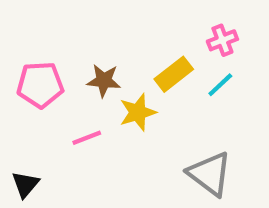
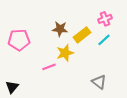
brown star: (104, 81) -> (60, 29), moved
pink line: (87, 138) -> (49, 67), moved
gray triangle: (210, 174) -> (99, 82), size x0.7

